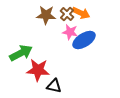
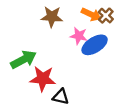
brown cross: (67, 14) -> (106, 16), moved

